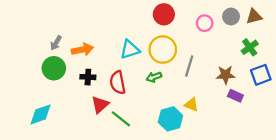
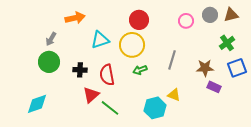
red circle: (164, 14) -> (139, 20), moved
orange arrow: (82, 50) -> (75, 18), moved
cyan triangle: (130, 50) -> (100, 40), moved
yellow circle: (163, 50) -> (132, 45), moved

